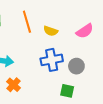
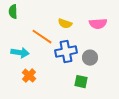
orange line: (27, 22) -> (42, 37), moved, turned -40
pink semicircle: (85, 31) -> (98, 24), turned 30

